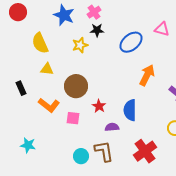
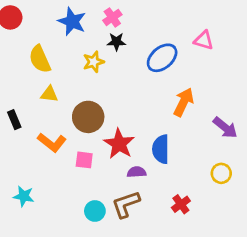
red star: (99, 106) -> (119, 144), size x1.6
brown L-shape: (104, 151) -> (126, 204), turned -100
red cross: (145, 151) -> (181, 204), size x0.6

